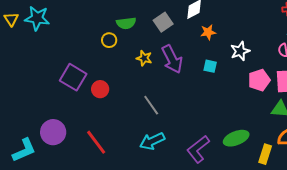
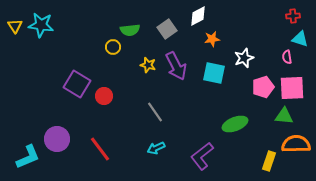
cyan square: (210, 66) -> (214, 73), size x1.6
green ellipse: (236, 138) -> (235, 124), moved
cyan arrow: (152, 141) -> (156, 148), size x0.7

